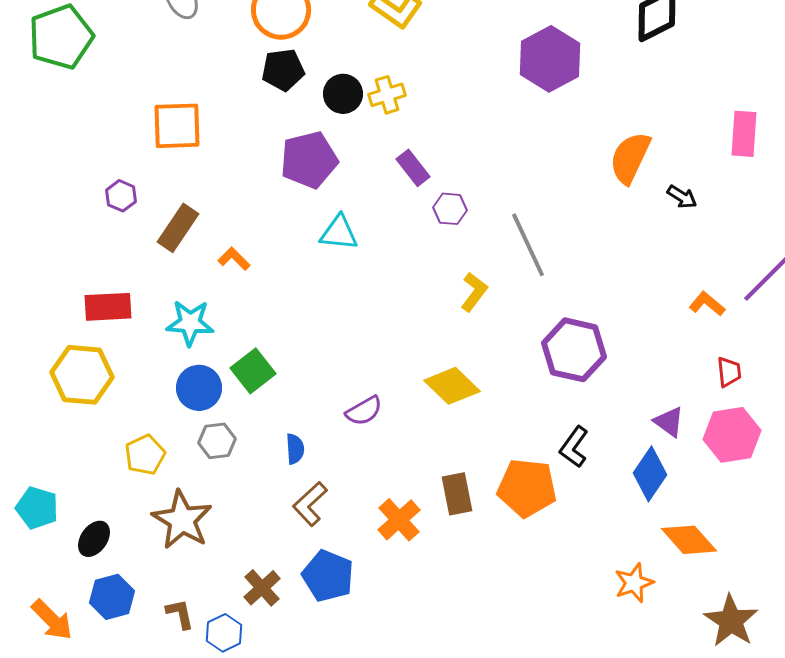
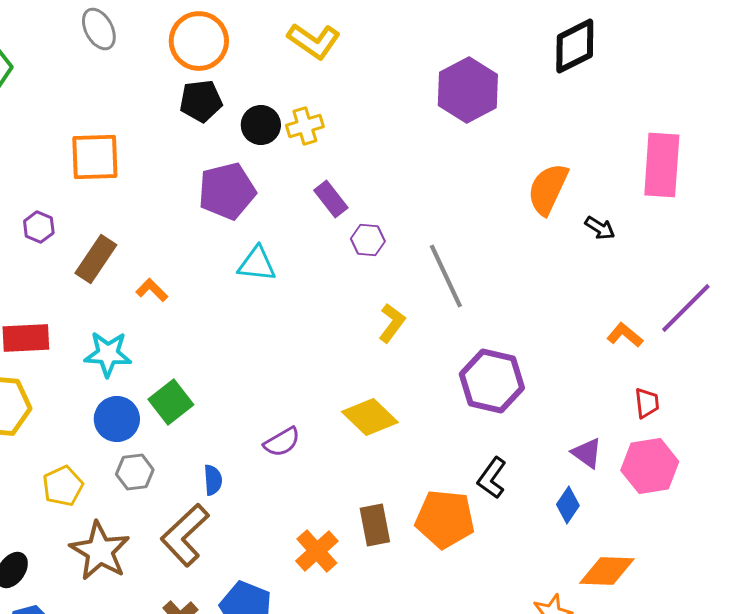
pink rectangle: (744, 134) -> (662, 165), size x1.4
blue diamond: (650, 474) -> (568, 505), size x0.7
brown L-shape: (310, 504) -> (185, 535), moved, size x1.4
orange diamond: (689, 540) -> (607, 571), turned -46

